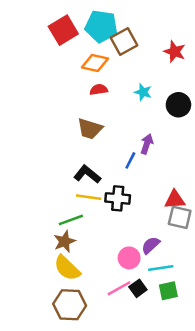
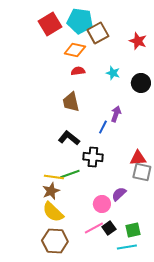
brown trapezoid: (90, 129) -> (71, 102), turned 60
yellow line: (89, 197) -> (54, 177), moved
green line: (71, 220) -> (70, 174), moved
cyan line: (161, 268) -> (127, 247), moved

